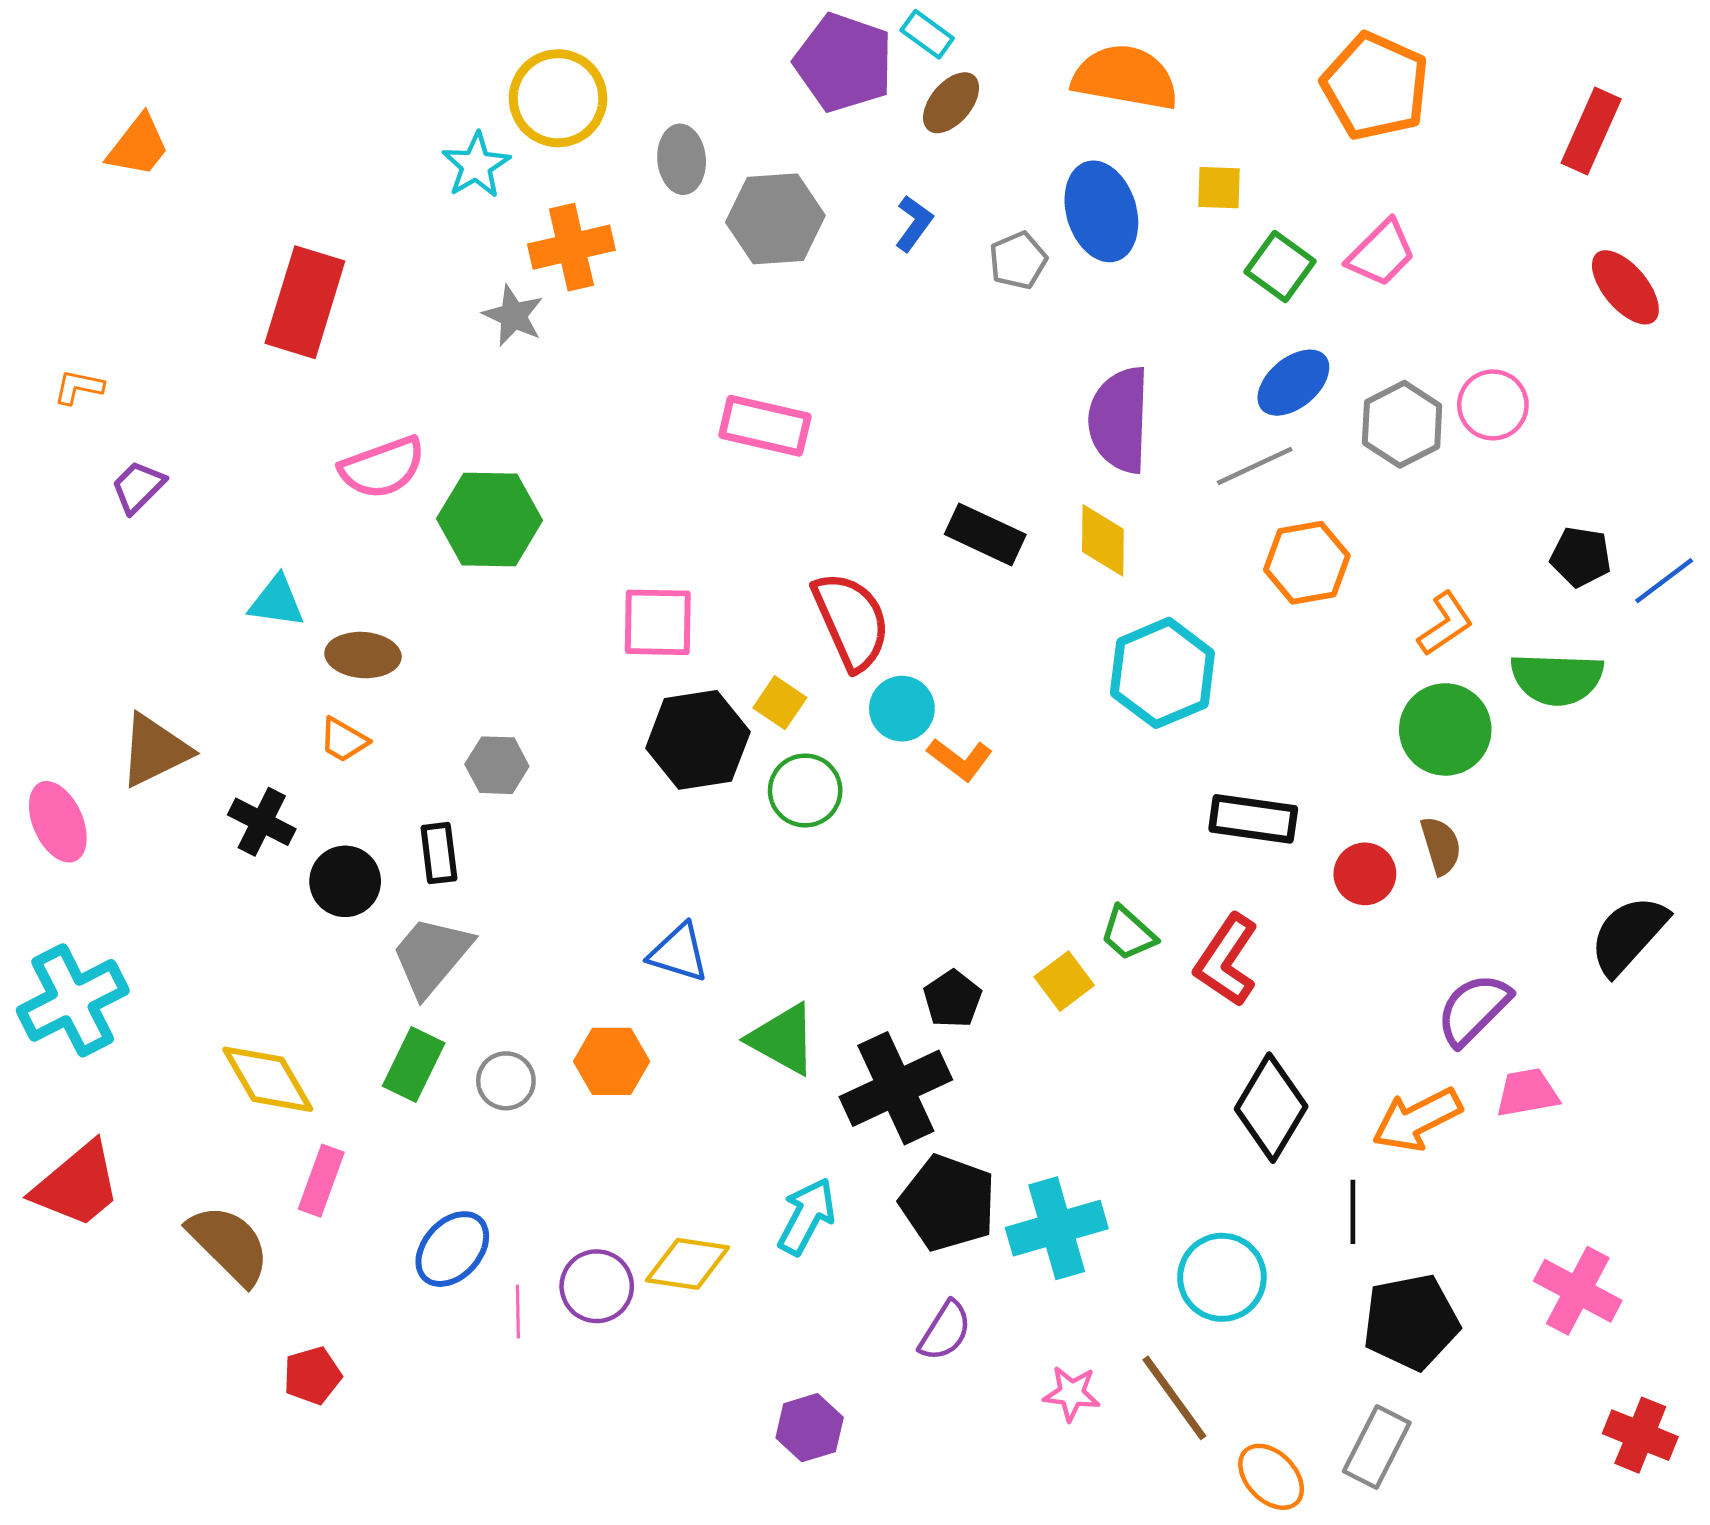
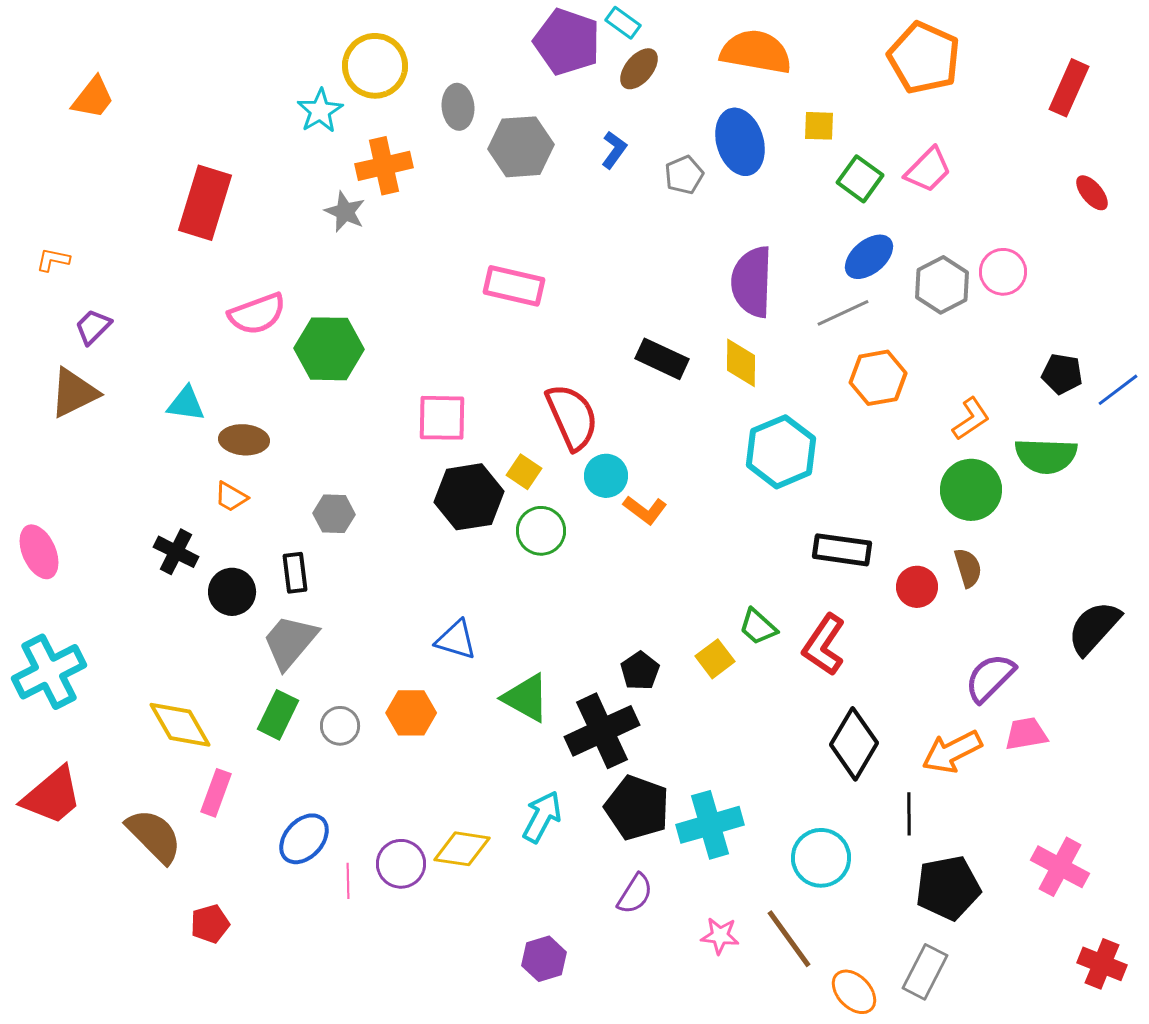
red ellipse: (1625, 287) -> (1092, 193), size x0.7
brown triangle: (155, 750) -> (74, 393), moved

